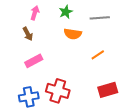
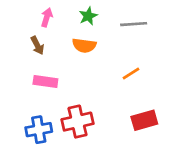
orange semicircle: (73, 34) -> (84, 45), moved
pink rectangle: (34, 61) -> (45, 82), turned 36
red cross: (58, 91) -> (77, 122), turned -30

